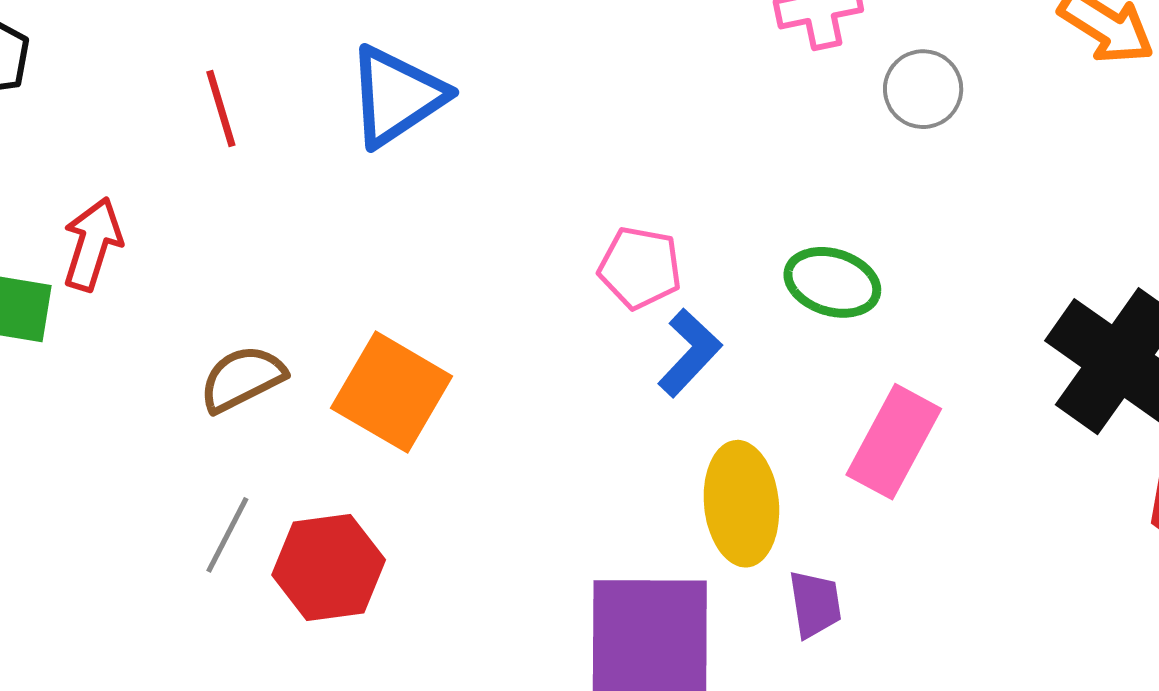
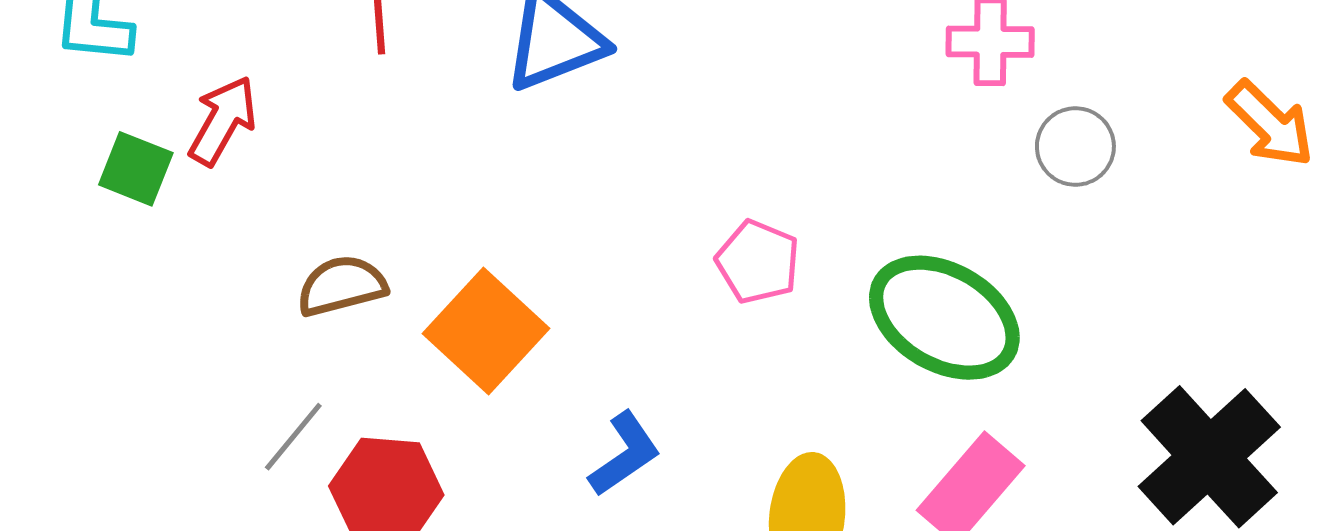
green ellipse: (832, 282) -> (944, 318), size x1.6
blue L-shape: (690, 353) -> (625, 454), moved

